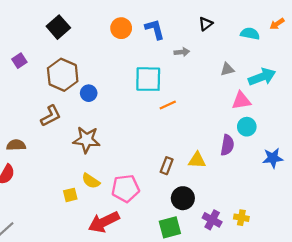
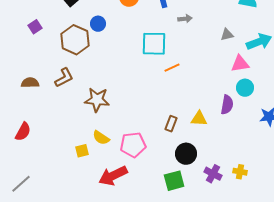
blue circle: (89, 93) -> (98, 24), moved
brown semicircle: (16, 145) -> (30, 83), moved

